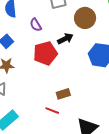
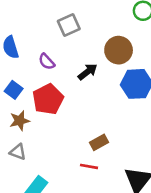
brown circle: (85, 18) -> (119, 50), moved
red pentagon: (45, 53) -> (48, 99), moved

